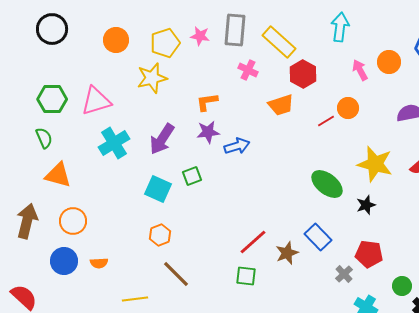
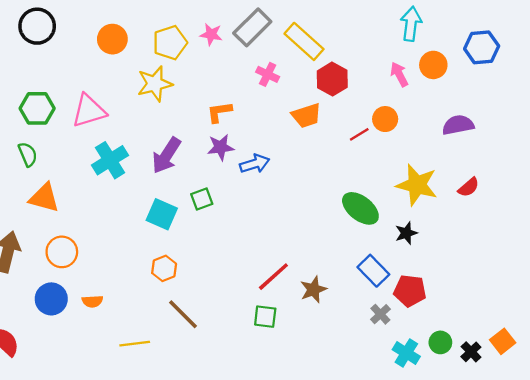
cyan arrow: (340, 27) -> (411, 24), moved
gray rectangle: (235, 30) -> (252, 27), turned 40
blue rectangle: (318, 237) -> (373, 271), moved
green circle: (402, 286) -> (440, 342), moved

